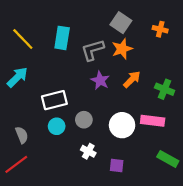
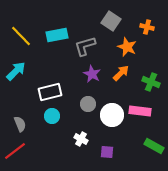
cyan rectangle: (62, 38) -> (57, 35), turned 70
orange star: (122, 49) -> (127, 47), moved, turned -30
gray circle: (84, 120) -> (88, 104), moved

